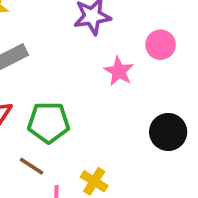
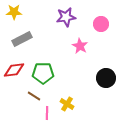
pink circle: (161, 45) -> (101, 24), moved

